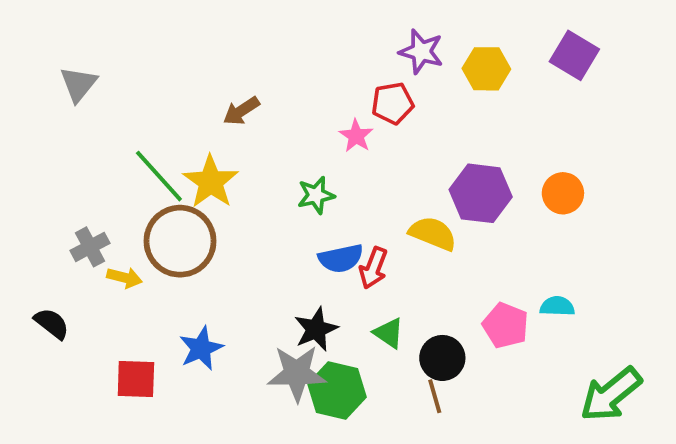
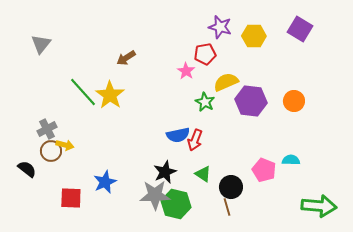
green star: (316, 195) -> (205, 102), moved, turned -30
yellow semicircle: (433, 233) -> (226, 82), moved, turned -45
brown circle: (180, 241) -> (51, 151), moved, size x0.6
green arrow: (611, 394) -> (319, 206), turned -136

